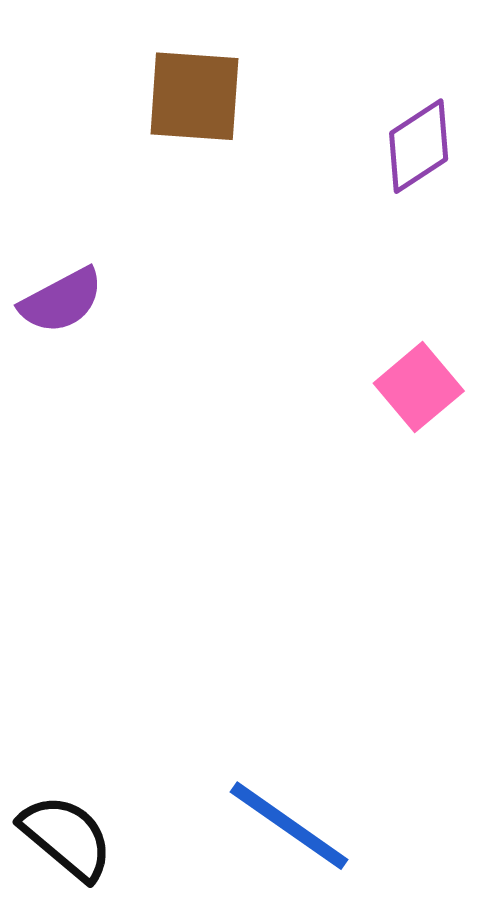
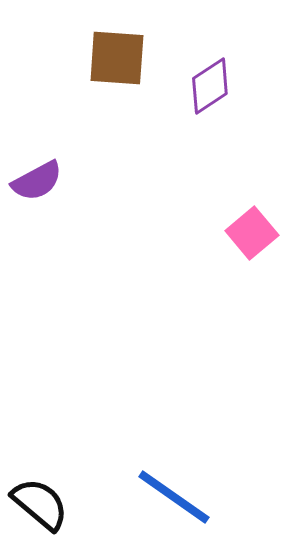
purple diamond: (419, 146) -> (210, 86), moved

